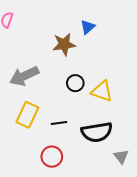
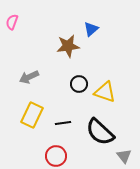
gray arrow: (24, 76) -> (29, 77), size x0.7
black semicircle: (97, 132) -> (100, 132), turned 52

